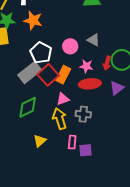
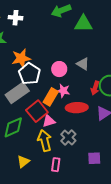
orange star: (33, 20) -> (21, 58), moved, turned -30
pink star: (86, 66) -> (63, 91), moved
red square: (48, 75) -> (37, 111), moved
gray cross: (83, 114) -> (68, 137), turned 35
purple square: (86, 150) -> (94, 158), moved

